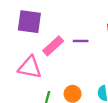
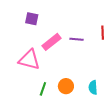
purple square: (29, 22) -> (32, 19), size x0.6

